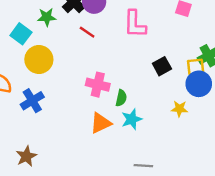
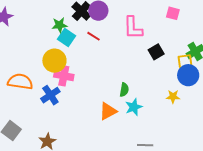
cyan square: (21, 34) -> (67, 37), moved
black square: (162, 66) -> (156, 52), moved
pink cross: (98, 85) -> (64, 76), moved

